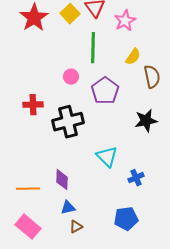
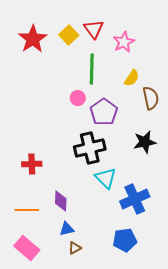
pink circle: (71, 77) -> (78, 98), moved
red cross: (33, 105) -> (32, 164), moved
black cross: (68, 122) -> (90, 148), moved
blue cross: (136, 178) -> (135, 199), size x1.8

